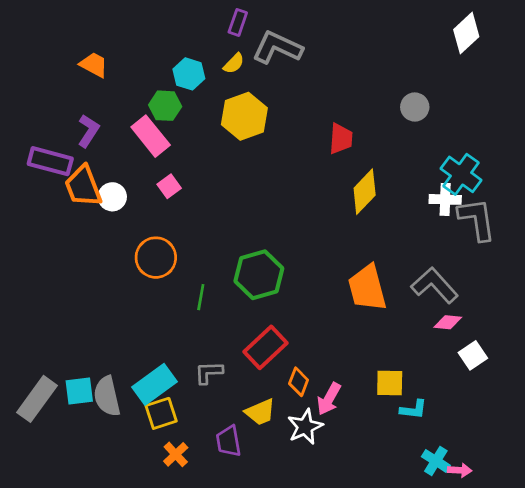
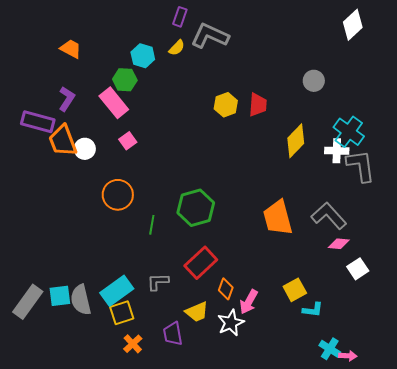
yellow hexagon: (244, 116) -> (226, 105), moved, size x0.7
yellow diamond: (365, 192) -> (296, 141), moved
yellow square: (390, 383) -> (295, 290), turned -30

